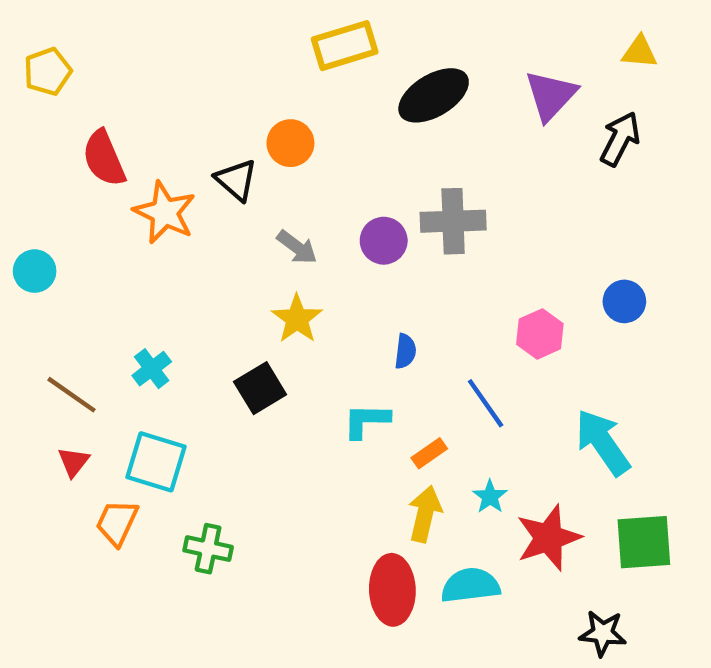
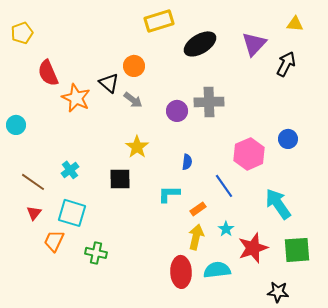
gray arrow: (297, 247) -> (133, 100), moved
pink hexagon: (540, 334) -> (249, 154), size x1.4
black square: (260, 388) -> (120, 179), turned 30

